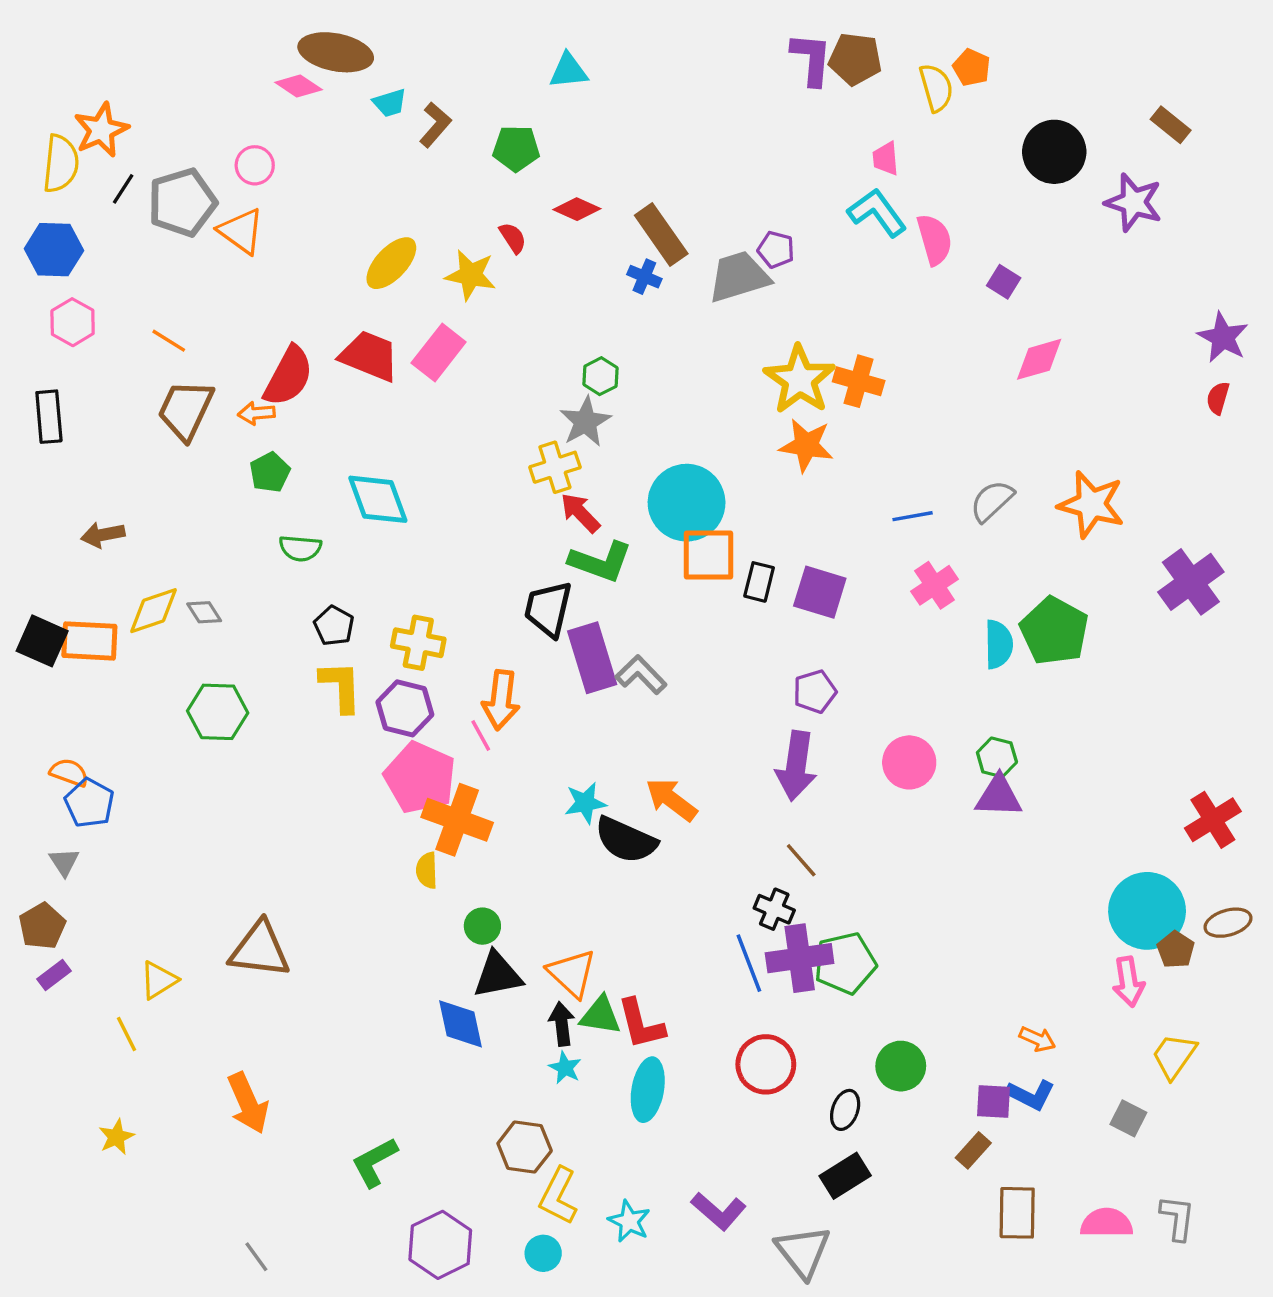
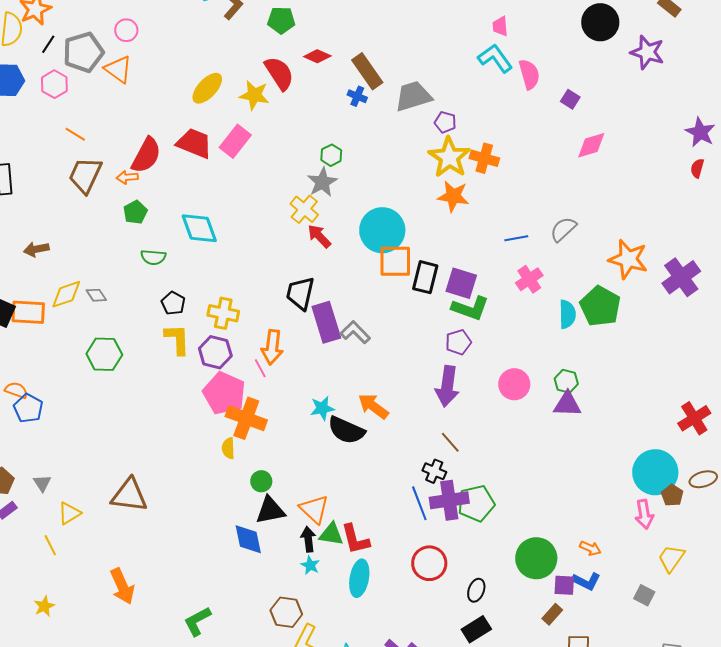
red semicircle: (513, 238) -> (279, 73), size x1.8
purple pentagon: (776, 250) -> (445, 122), moved
pink hexagon: (73, 322) -> (54, 84), moved
yellow cross: (555, 467) -> (304, 209), turned -32
orange star: (1091, 504) -> (628, 259), moved
green L-shape: (601, 562) -> (470, 308), moved
black rectangle: (759, 582) -> (425, 277), size x1.4
gray triangle: (64, 862) -> (42, 483), moved
green circle: (901, 1066) -> (536, 558), moved, size x1.4

